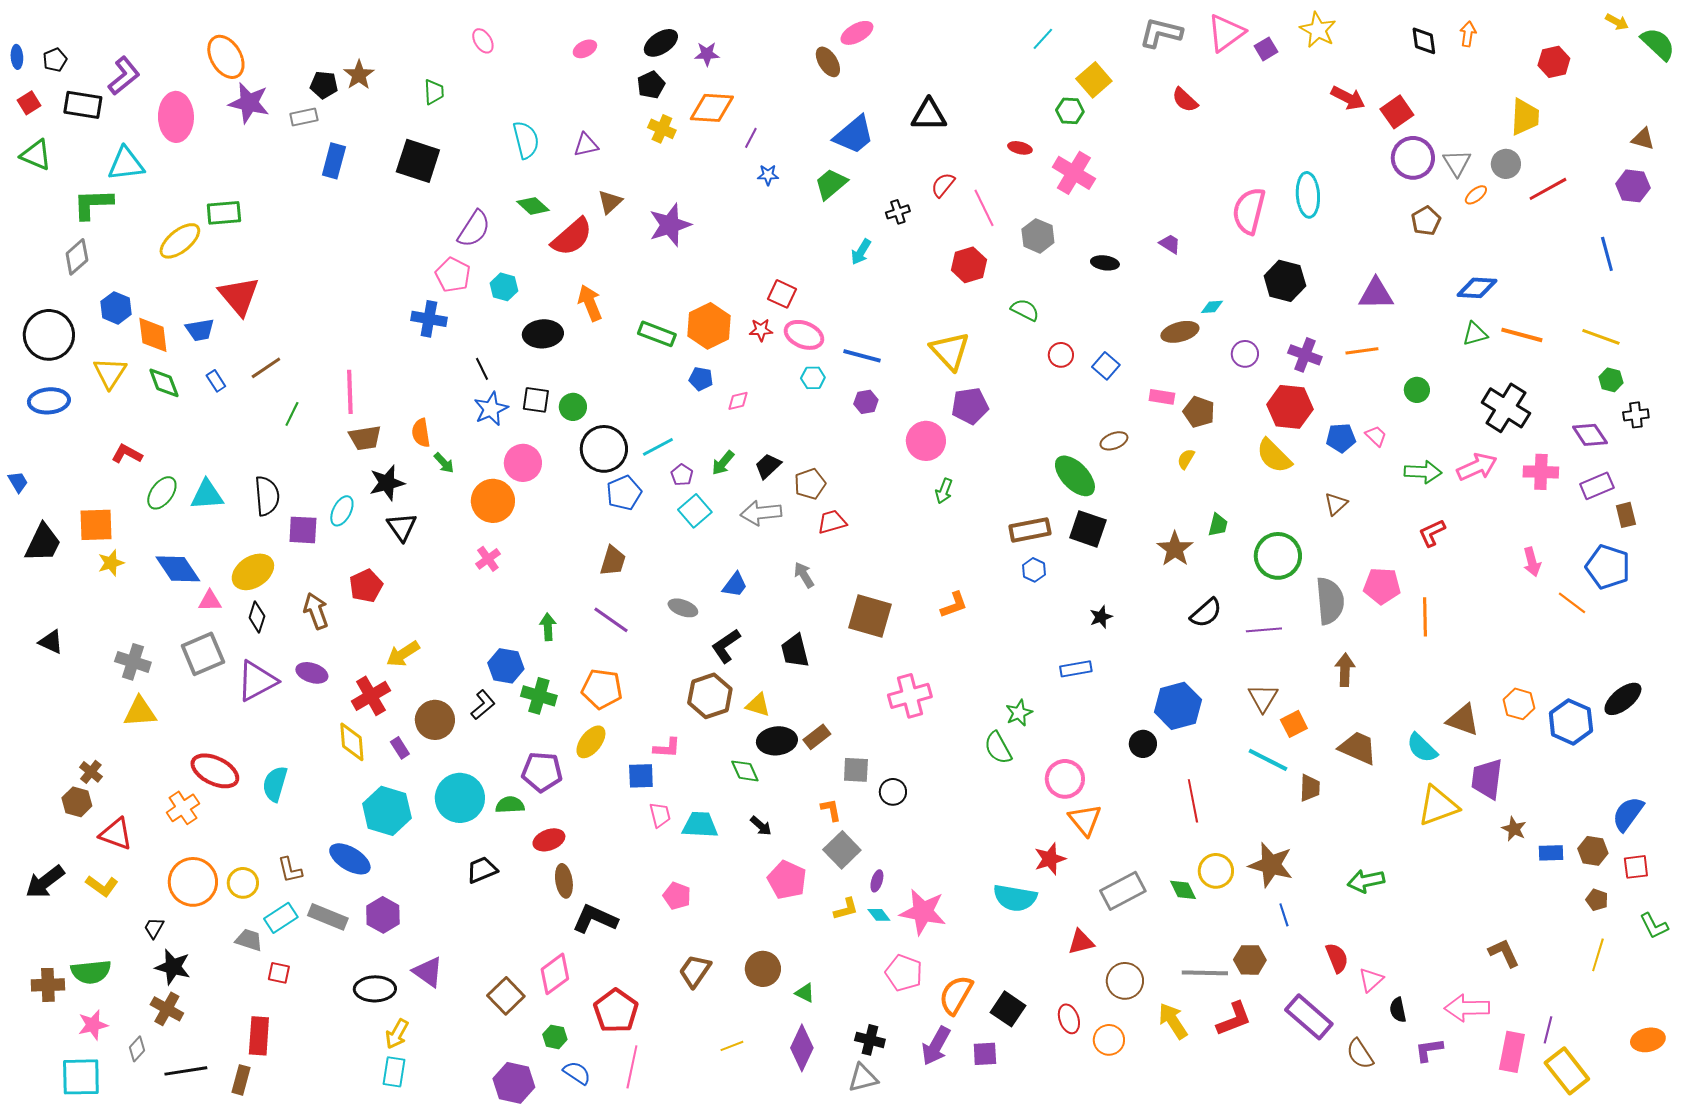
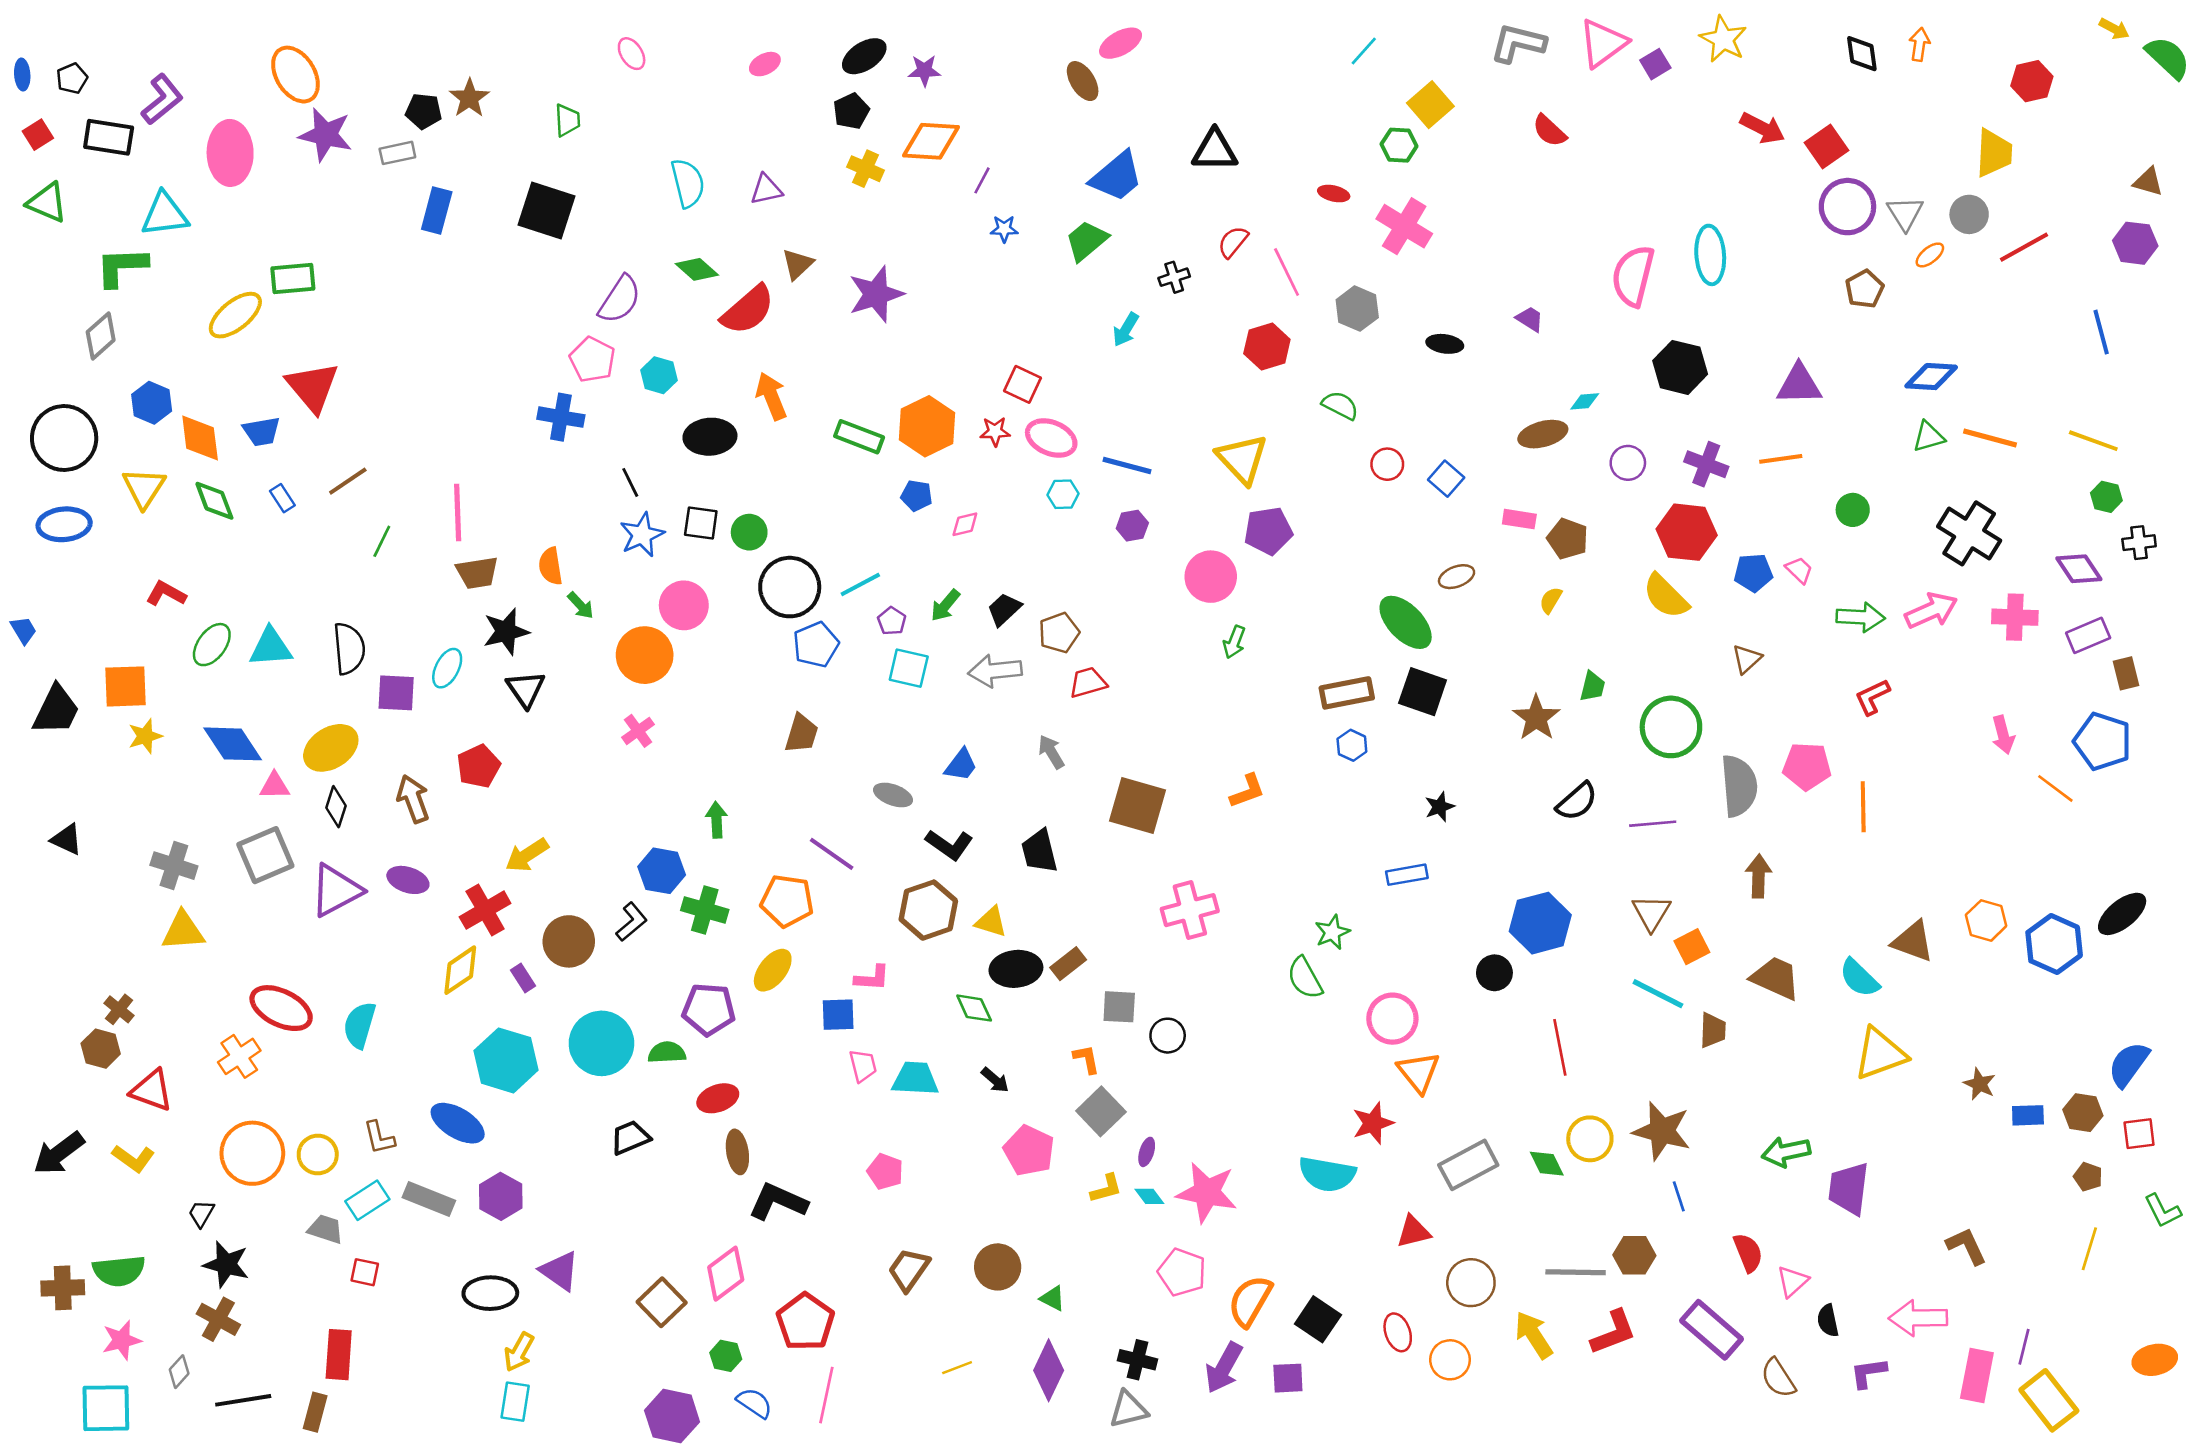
cyan square: (695, 511) -> (909, 668), turned -36
purple line: (611, 620) -> (832, 854), moved
black L-shape: (726, 646) -> (949, 845), turned -111
yellow diamond: (352, 742) -> (460, 970), turned 60
purple trapezoid: (1487, 779) -> (1849, 1189), moved

